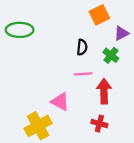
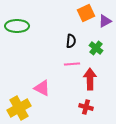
purple triangle: (121, 33) -> (105, 21), moved
pink triangle: (60, 102) -> (42, 88), moved
yellow cross: (38, 126) -> (19, 108), moved

